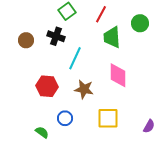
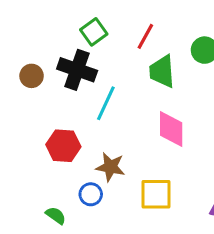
black cross: (56, 36) -> (77, 70), size x1.4
brown star: (84, 89) -> (110, 167), moved

